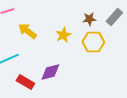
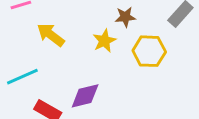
brown star: (89, 19) -> (125, 17), moved

